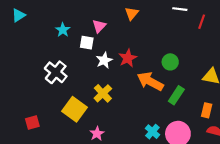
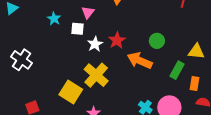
white cross: (56, 72) -> (22, 60), moved
yellow cross: (103, 93) -> (96, 75), size x1.4
green rectangle: (176, 95) -> (177, 70), moved

